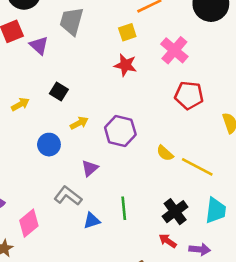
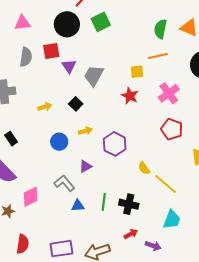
gray trapezoid: (72, 21) -> (94, 75), moved
black cross: (175, 212) -> (129, 204), moved, turned 36
red arrow: (168, 241) -> (131, 234), turned 104

